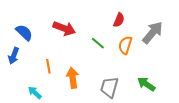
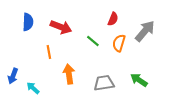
blue semicircle: (24, 33) -> (28, 22), moved, turned 48
blue arrow: (14, 56) -> (13, 76), moved
orange line: (48, 66) -> (49, 52), moved
gray trapezoid: (109, 87) -> (104, 83), turned 65

